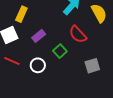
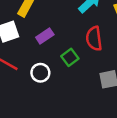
red semicircle: (78, 34) -> (94, 39), turned 30

